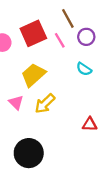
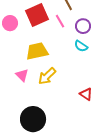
purple circle: (86, 37) -> (83, 26), moved
yellow trapezoid: (33, 75) -> (37, 51), turned 30
red triangle: (90, 124) -> (86, 94), turned 32

